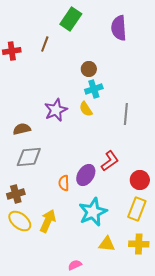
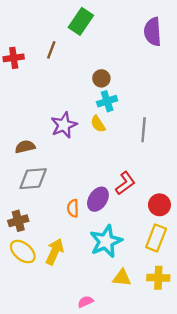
purple semicircle: (119, 28) -> (153, 32), moved

